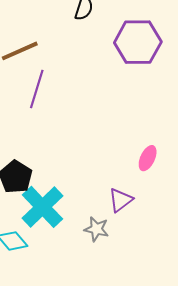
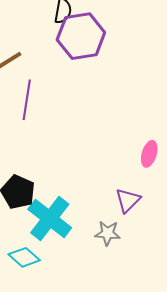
purple hexagon: (138, 42) -> (81, 36), moved

